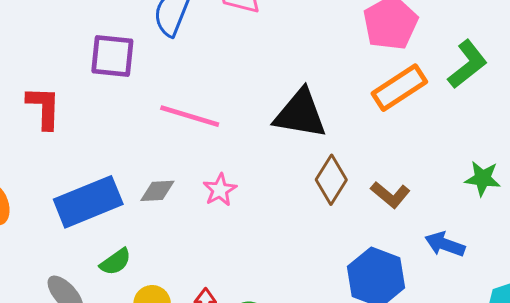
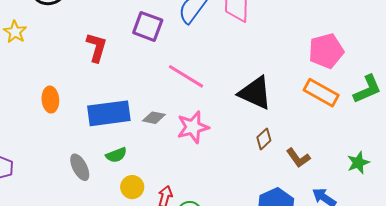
orange rectangle: (399, 88) -> (321, 93), turned 48
green star: (483, 178) -> (358, 163), turned 30
brown diamond: (331, 180) -> (264, 139), size x0.7
pink star: (220, 190) -> (193, 127), size x1.5

